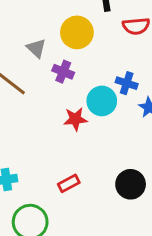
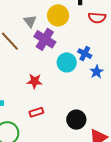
purple cross: (63, 72) -> (45, 39), size x1.5
red star: (75, 119) -> (35, 81), moved

